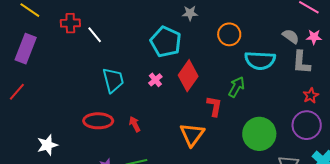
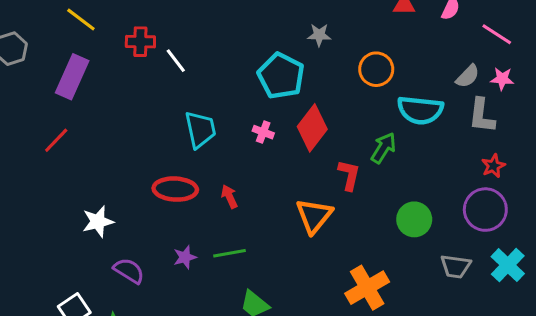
gray semicircle: (291, 36) -> (468, 76), turned 96
pink cross: (155, 80) -> (263, 132), turned -32
green circle: (259, 134) -> (414, 219), size x0.7

